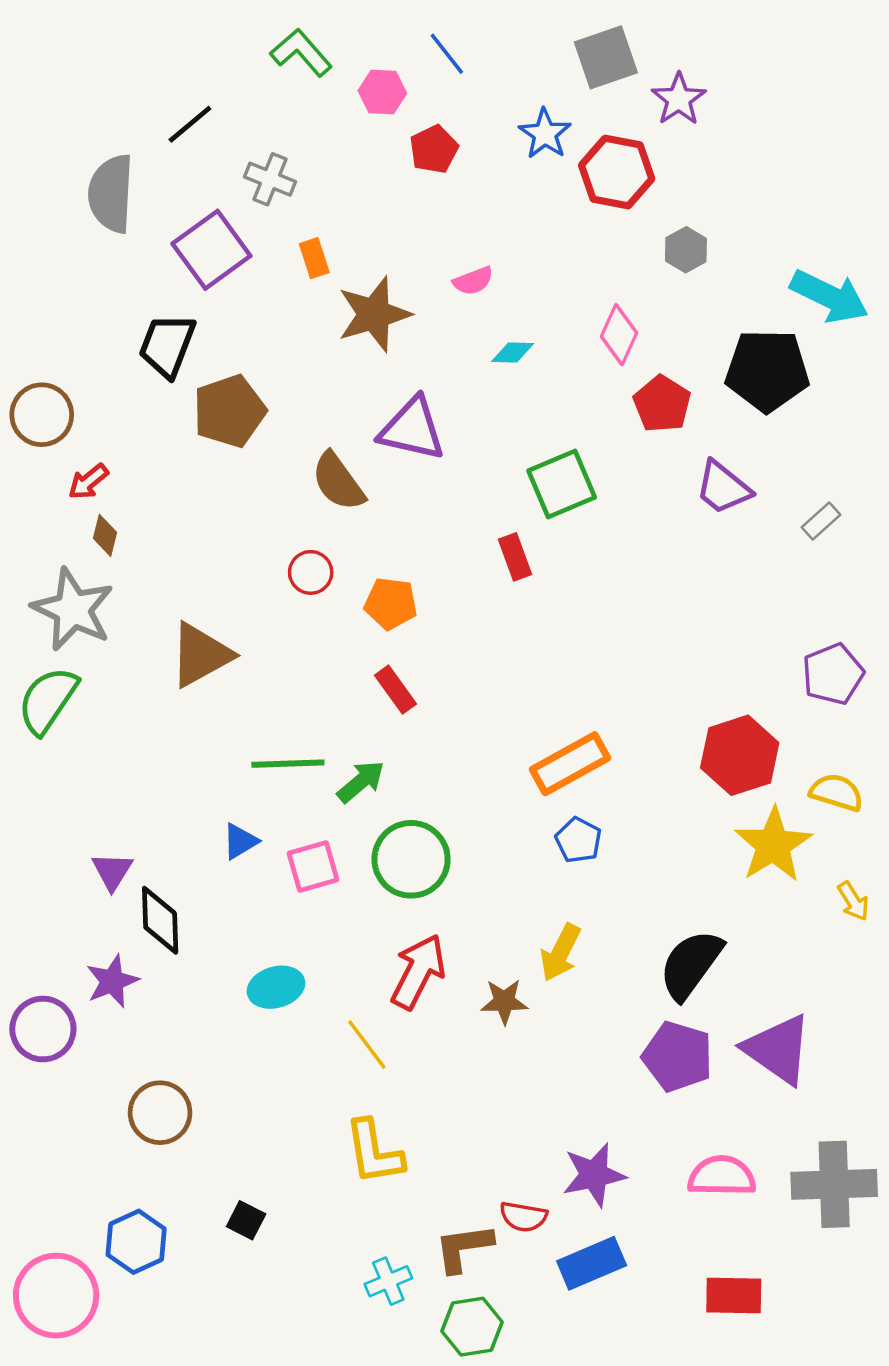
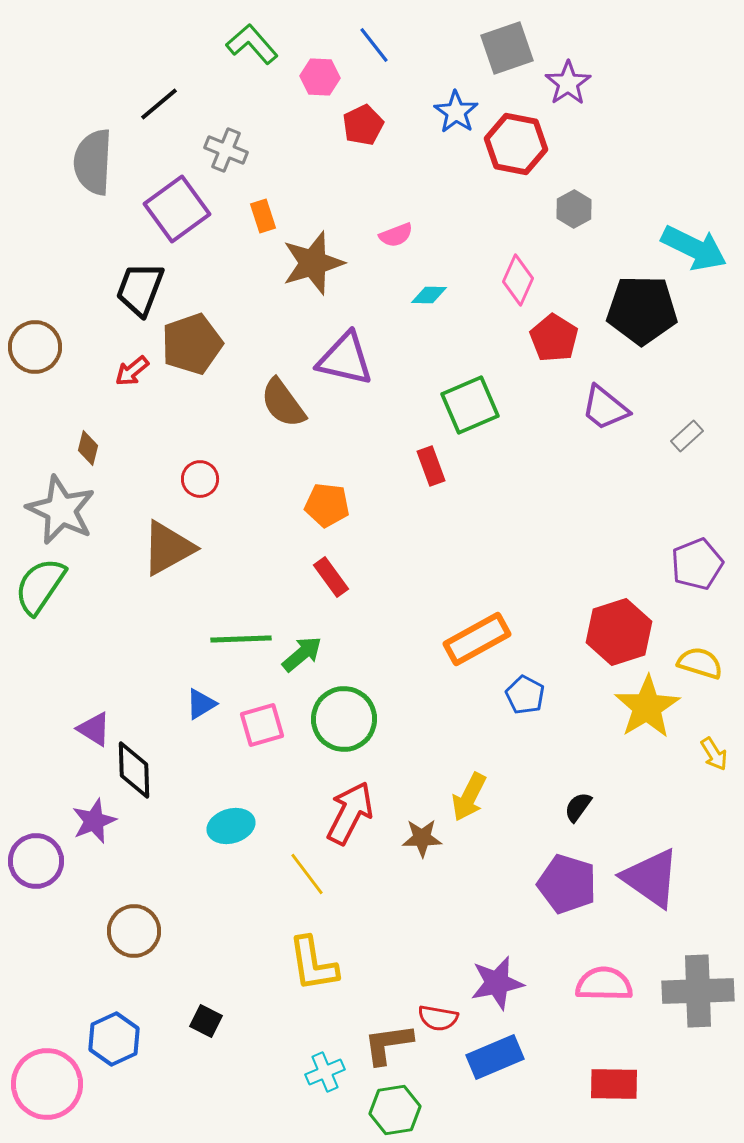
red arrow: (88, 482) -> (132, 371), moved
red circle: (311, 572) -> (200, 479), moved
blue pentagon: (578, 840) -> (525, 695), moved
purple triangle: (112, 871) -> (94, 729), turned -30
black semicircle: (691, 964) -> (578, 807), size x0.5

